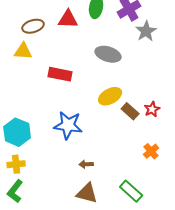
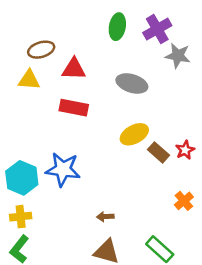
red triangle: (68, 19) -> (74, 69), moved
gray star: (146, 31) -> (178, 56), turned -30
blue star: (68, 125) -> (63, 169), moved

